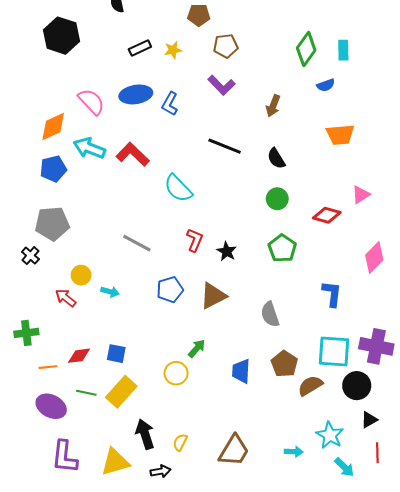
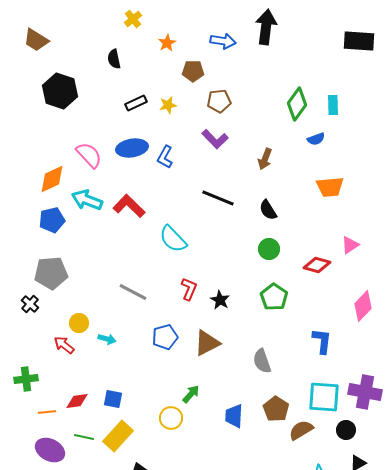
black circle: (357, 386) -> (346, 430), size x0.7

